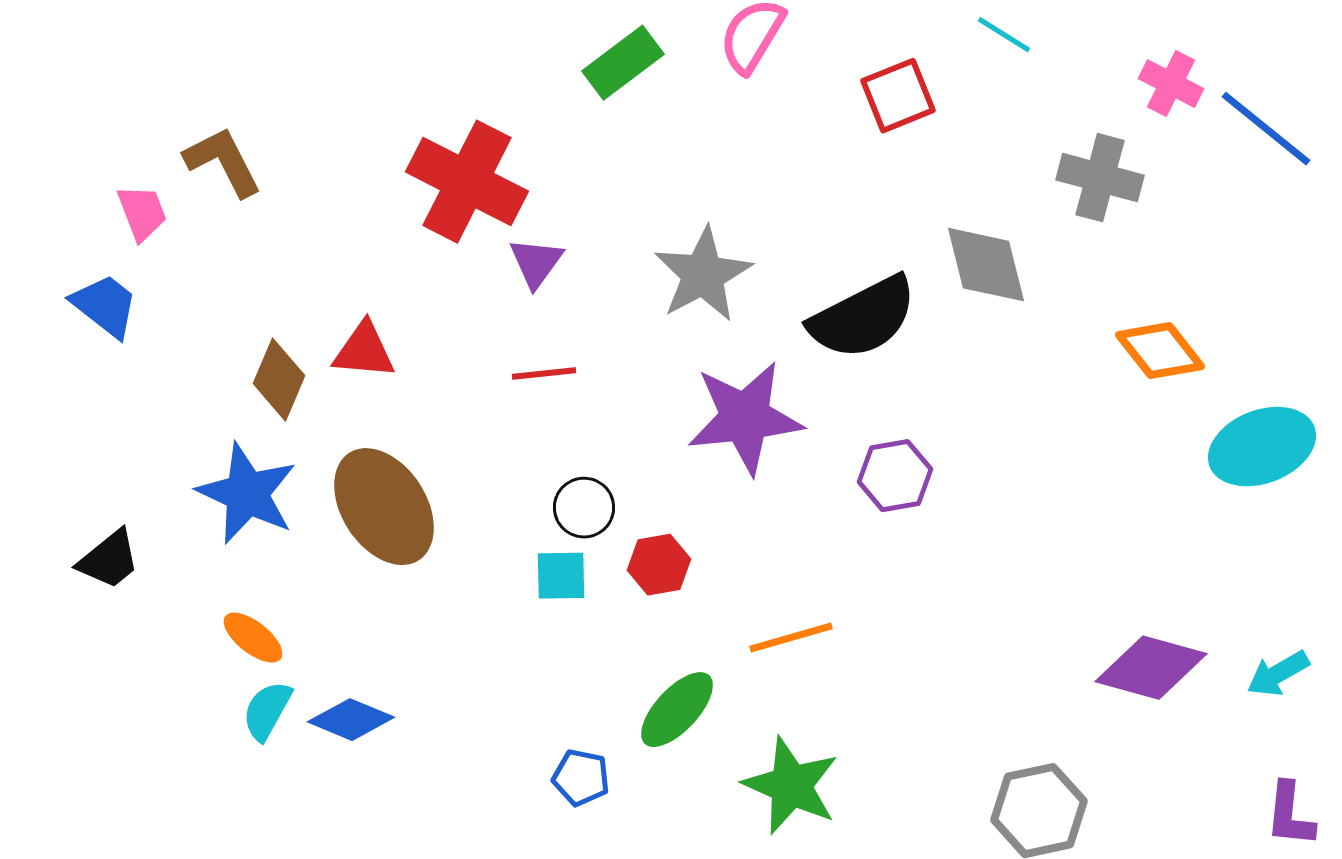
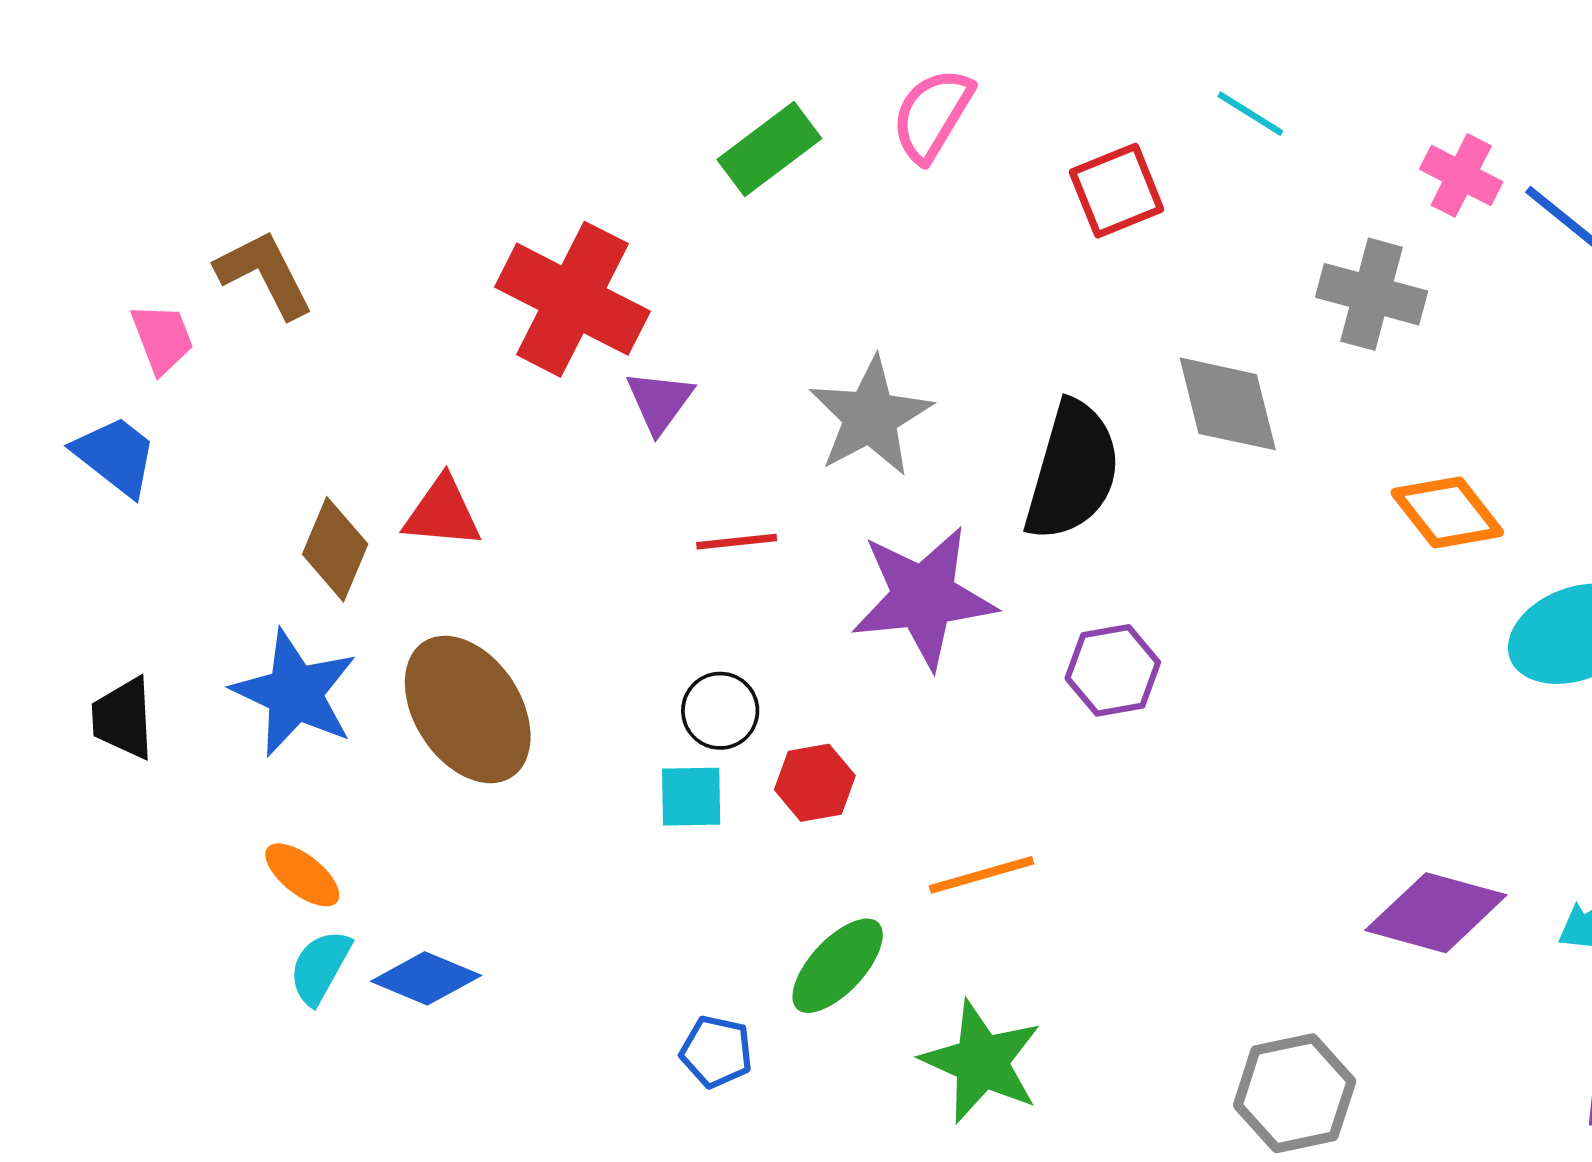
black semicircle: (863, 318) -> (1072, 471), turned -47
red line: (544, 374) -> (737, 542), moved
black trapezoid: (109, 560) -> (123, 718), moved, turned 126

